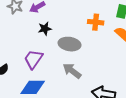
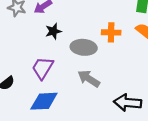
orange cross: (96, 22) -> (111, 32), moved

